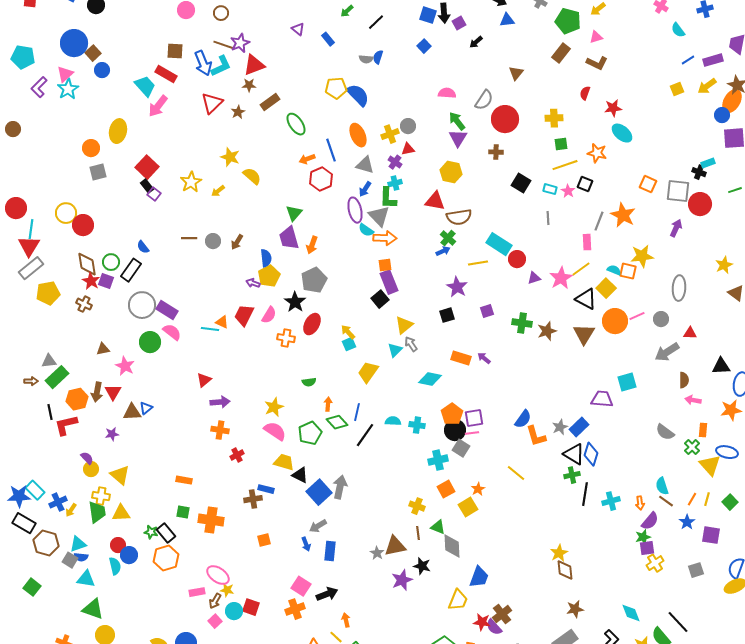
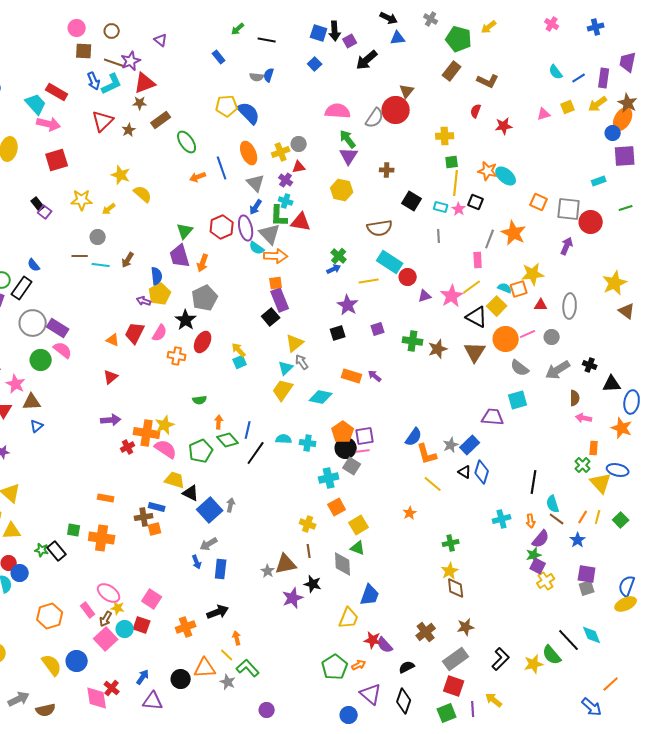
black line: (376, 22) -> (267, 40), turned 54
purple triangle: (298, 29) -> (161, 40), moved
cyan semicircle: (678, 30) -> (556, 72), moved
pink triangle: (596, 37) -> (544, 114), moved
black arrow: (476, 42) -> (367, 60), size x1.6
brown square: (175, 51) -> (84, 51), moved
purple rectangle: (713, 60) -> (604, 78), turned -66
blue arrow: (203, 63) -> (94, 81), size x0.7
pink semicircle: (447, 93) -> (338, 111), size x1.4
pink arrow: (158, 106) -> (49, 124), turned -115
red circle: (505, 119) -> (396, 110), moved
cyan ellipse: (622, 133) -> (506, 176), moved
gray triangle: (365, 165) -> (256, 183), turned 30
yellow line: (565, 165) -> (456, 183), turned -65
red square: (147, 167) -> (57, 160), moved, turned 30
black cross: (699, 172) -> (590, 365), moved
red hexagon: (321, 179) -> (222, 227), moved
yellow star: (191, 182) -> (82, 200), turned 30
cyan cross: (395, 183) -> (286, 201), turned 32
red triangle: (435, 201) -> (301, 222), moved
brown semicircle: (459, 217) -> (380, 228), moved
gray circle: (213, 241) -> (98, 237), moved
yellow star: (724, 265) -> (615, 283), size x1.4
orange square: (628, 271) -> (519, 289), turned -30
cyan line: (210, 329) -> (101, 265), moved
red triangle: (690, 333) -> (541, 305), moved
yellow trapezoid: (368, 372) -> (283, 390), moved
red triangle: (204, 380) -> (111, 377), moved
orange star: (731, 410) -> (622, 428), turned 30
brown triangle: (132, 412) -> (32, 402), moved
orange cross: (220, 430) -> (147, 433), moved, size x1.4
gray semicircle: (665, 432) -> (520, 368), moved
black triangle: (574, 454) -> (465, 472), size x0.6
red cross: (237, 455) -> (128, 447), moved
yellow line: (516, 473) -> (433, 484), moved
green cross: (572, 475) -> (451, 543), moved
orange rectangle: (184, 480) -> (106, 498), moved
gray arrow: (340, 487) -> (231, 505), size x0.6
orange star: (478, 489) -> (410, 513), moved
black line: (585, 494) -> (534, 482), moved
green triangle: (438, 527) -> (358, 548), moved
purple square: (711, 535) -> (587, 574), moved
orange square: (264, 540) -> (155, 529), moved
purple square: (647, 548) -> (538, 566), turned 35
orange hexagon: (166, 558) -> (50, 616), moved
pink square: (301, 586) -> (152, 599), moved
pink rectangle: (197, 592) -> (88, 610), turned 63
cyan diamond: (631, 613) -> (592, 635), moved
brown cross: (502, 614) -> (426, 632), moved
pink square: (215, 621) -> (106, 639), size x1.6

